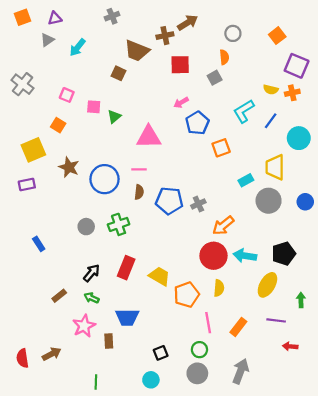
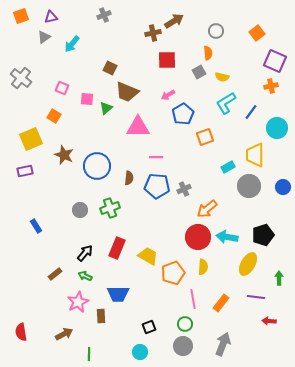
brown trapezoid: (137, 51) -> (127, 92), moved
yellow semicircle: (271, 90) -> (222, 77), moved
pink line: (139, 169) -> (156, 157), moved
brown arrow: (52, 354) -> (64, 334), moved

